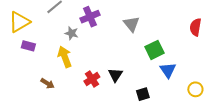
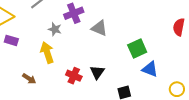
gray triangle: (131, 24) -> (99, 28), moved, turned -30
blue triangle: (168, 70) -> (150, 69), turned -36
red cross: (92, 79) -> (74, 76), turned -35

